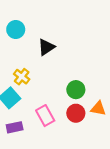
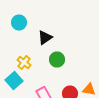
green circle: (76, 90) -> (57, 60), moved

